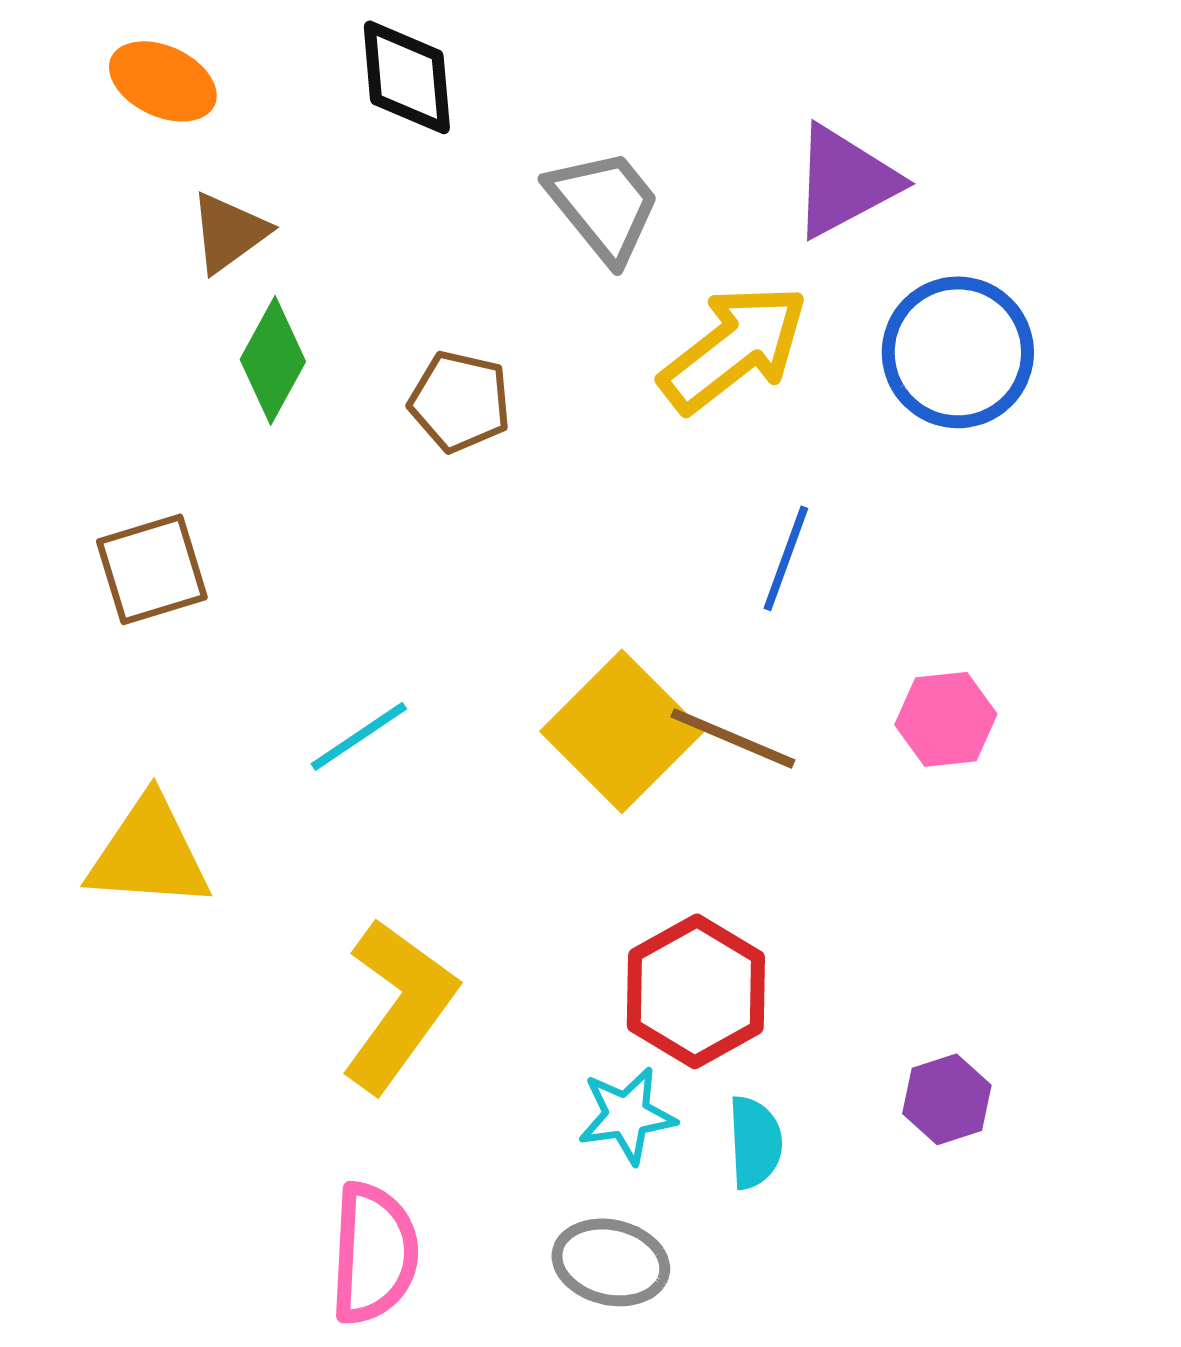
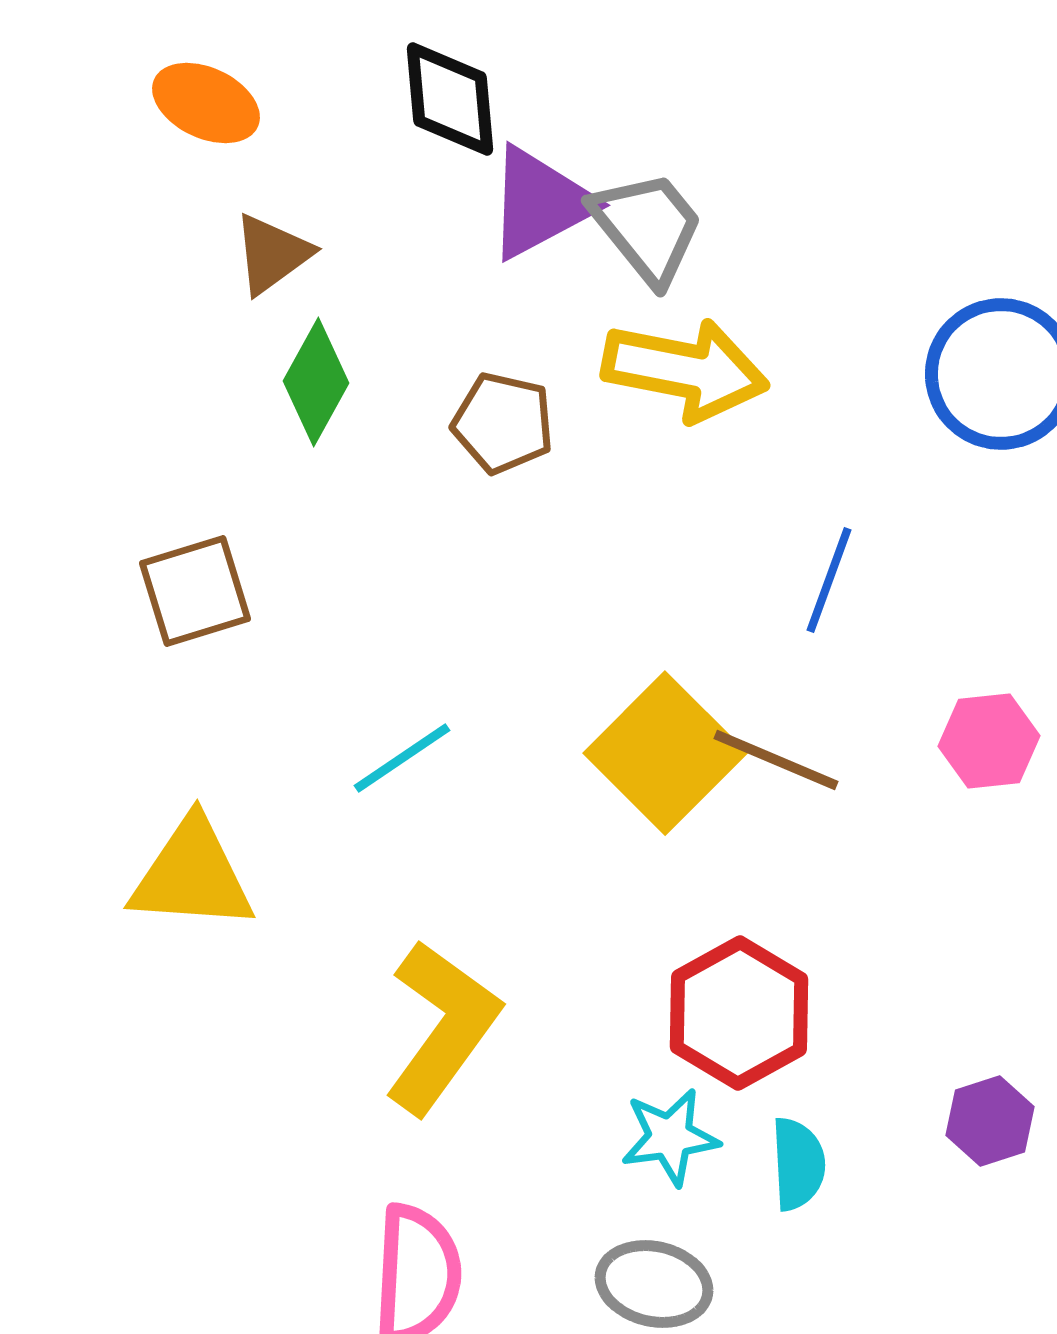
purple triangle: (845, 181) -> (540, 203), moved
yellow arrow: (734, 348) -> (685, 370), moved, turned 49

